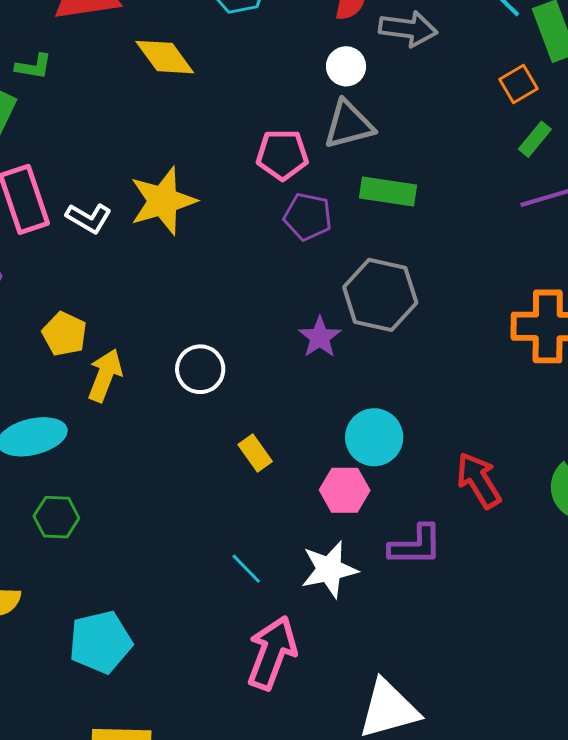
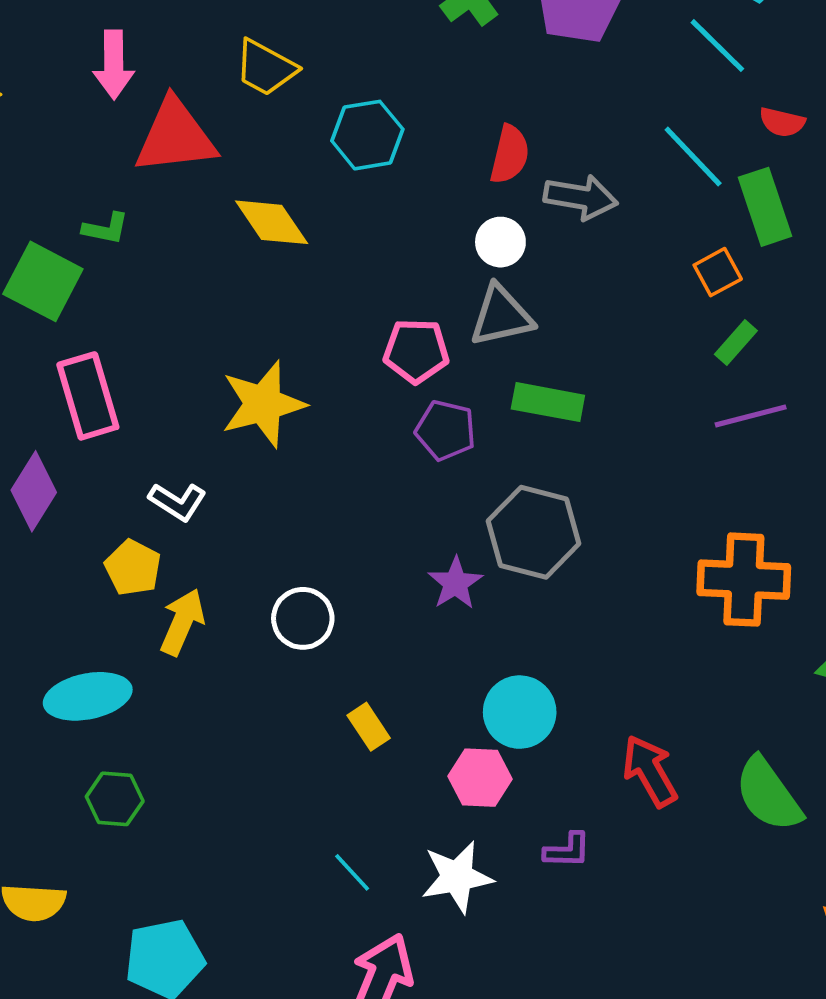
white L-shape: (89, 218) -> (177, 502), moved
purple L-shape: (416, 545) -> (567, 850), size x0.7

